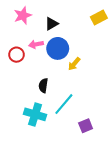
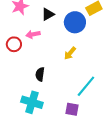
blue circle: (58, 48) -> (75, 22), moved
cyan line: (64, 104) -> (86, 86), moved
purple square: (86, 126) -> (72, 109), moved, turned 32

